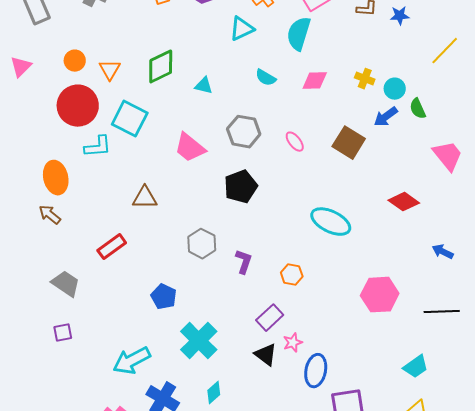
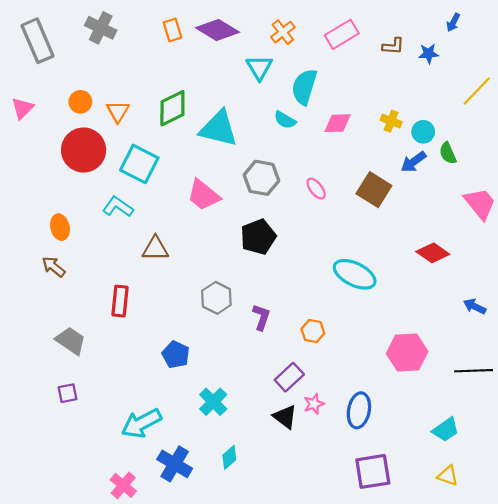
cyan triangle: (242, 29) -> (259, 67), turned -36
cyan semicircle: (299, 34) -> (304, 87), moved
cyan triangle: (204, 86) -> (219, 129), size x2.0
cyan L-shape: (98, 147) -> (118, 207), moved, turned -140
orange ellipse: (56, 178) -> (60, 227), size x0.7
red rectangle: (112, 247) -> (120, 301), turned -48
cyan cross: (199, 341) -> (213, 402), size x0.7
blue ellipse: (316, 371) -> (359, 410), moved

